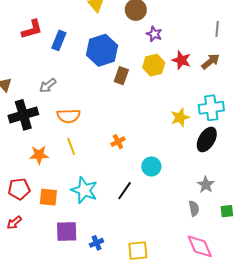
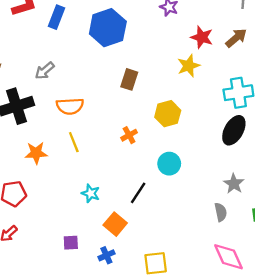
yellow hexagon: (154, 65) -> (168, 114), moved
brown rectangle: (121, 76) -> (129, 79), moved
yellow star: (180, 117) -> (189, 66), moved
cyan star: (84, 190) -> (91, 193), size x0.6
orange square: (48, 197) -> (115, 224), moved, turned 36
purple square: (67, 231) -> (71, 243), size x0.6

